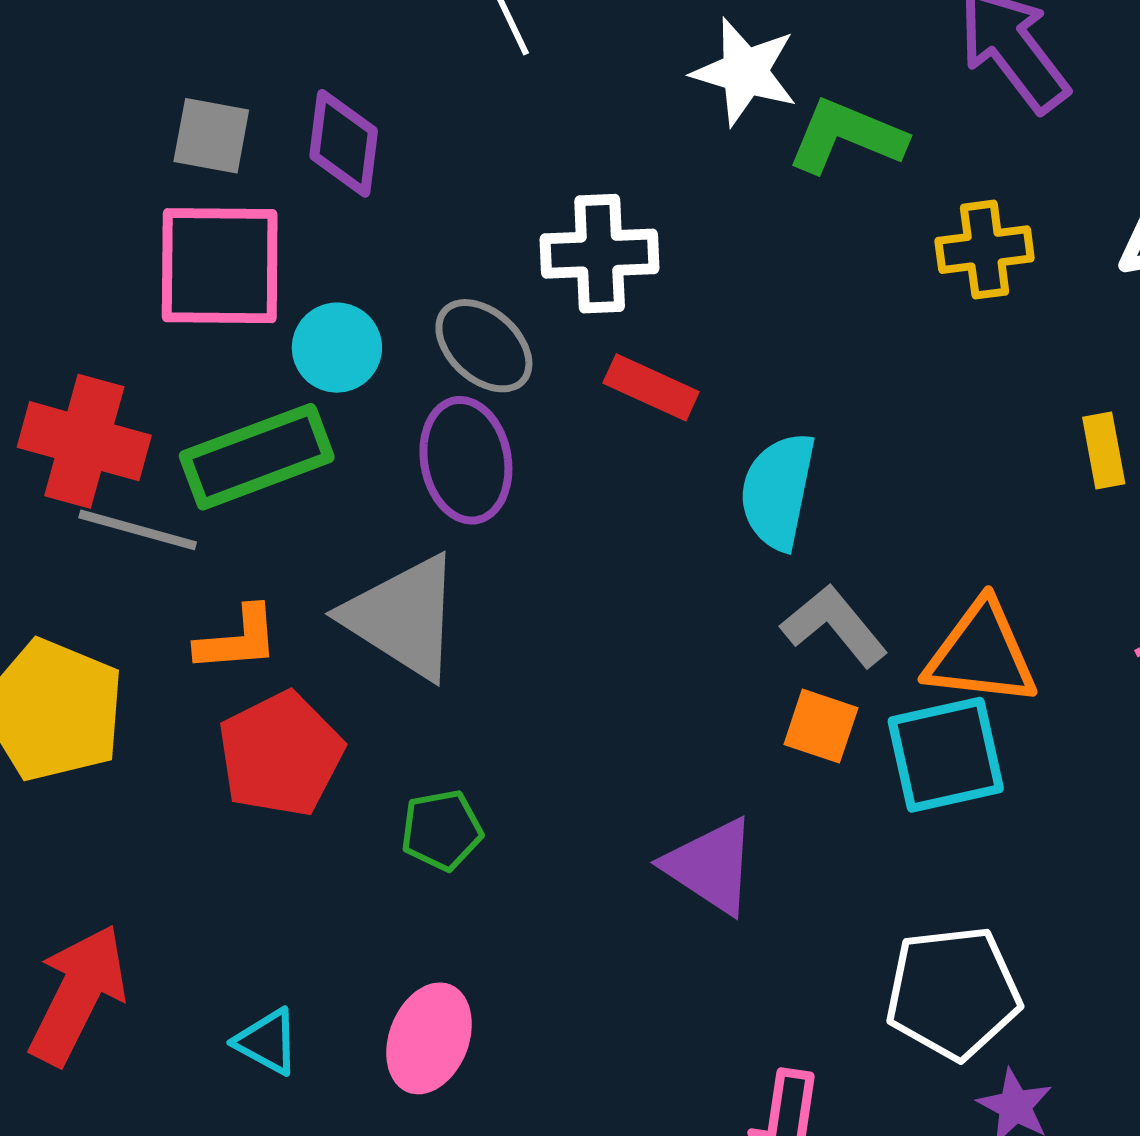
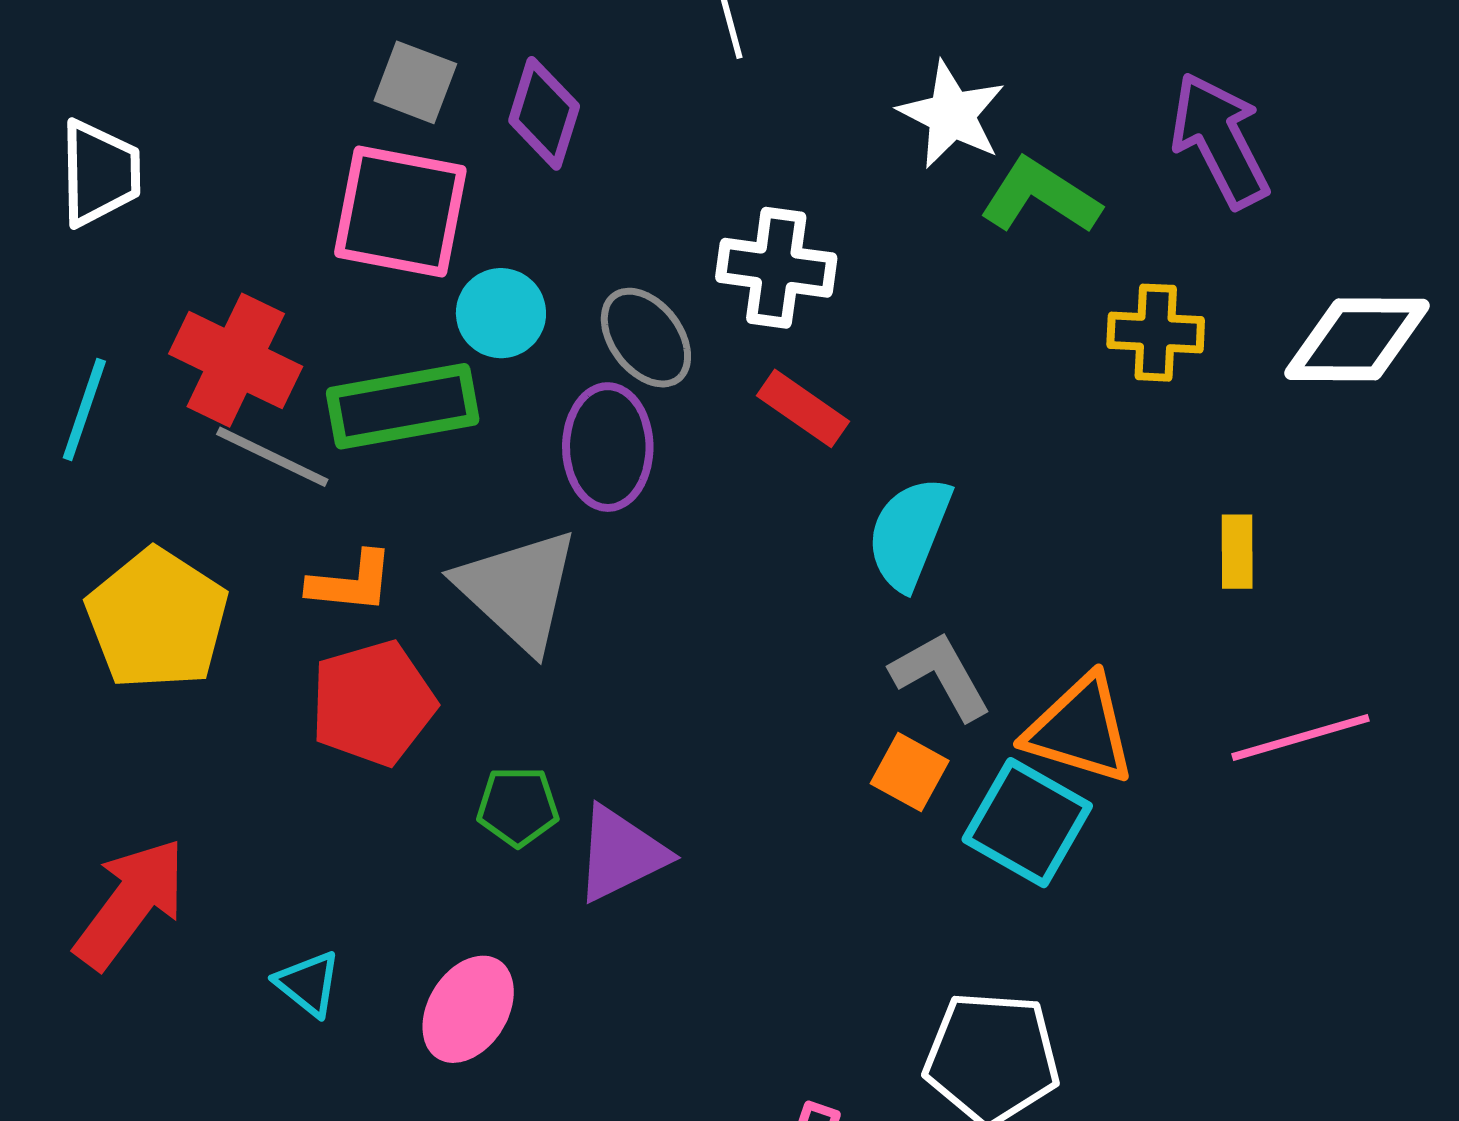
cyan square: (946, 755) -> (1027, 823), turned 32
purple triangle: (711, 866) -> (621, 854), moved, turned 50

